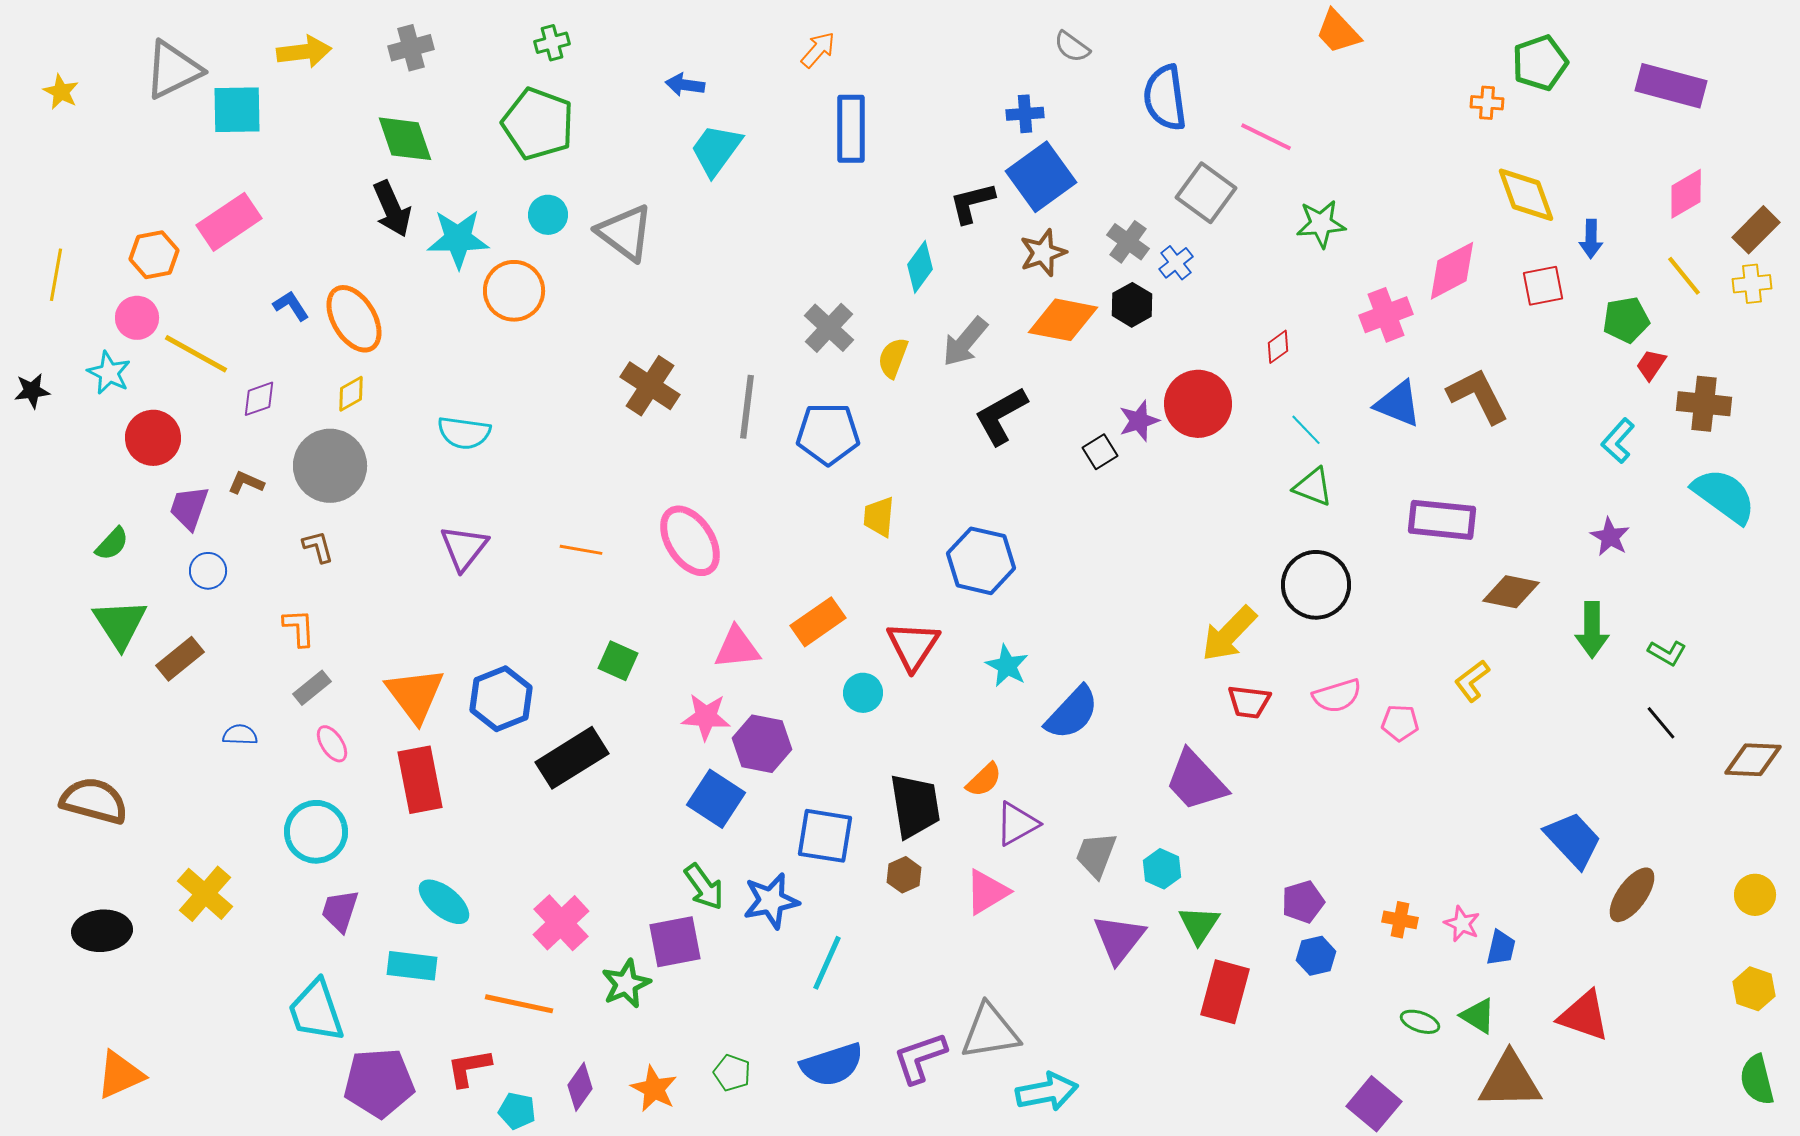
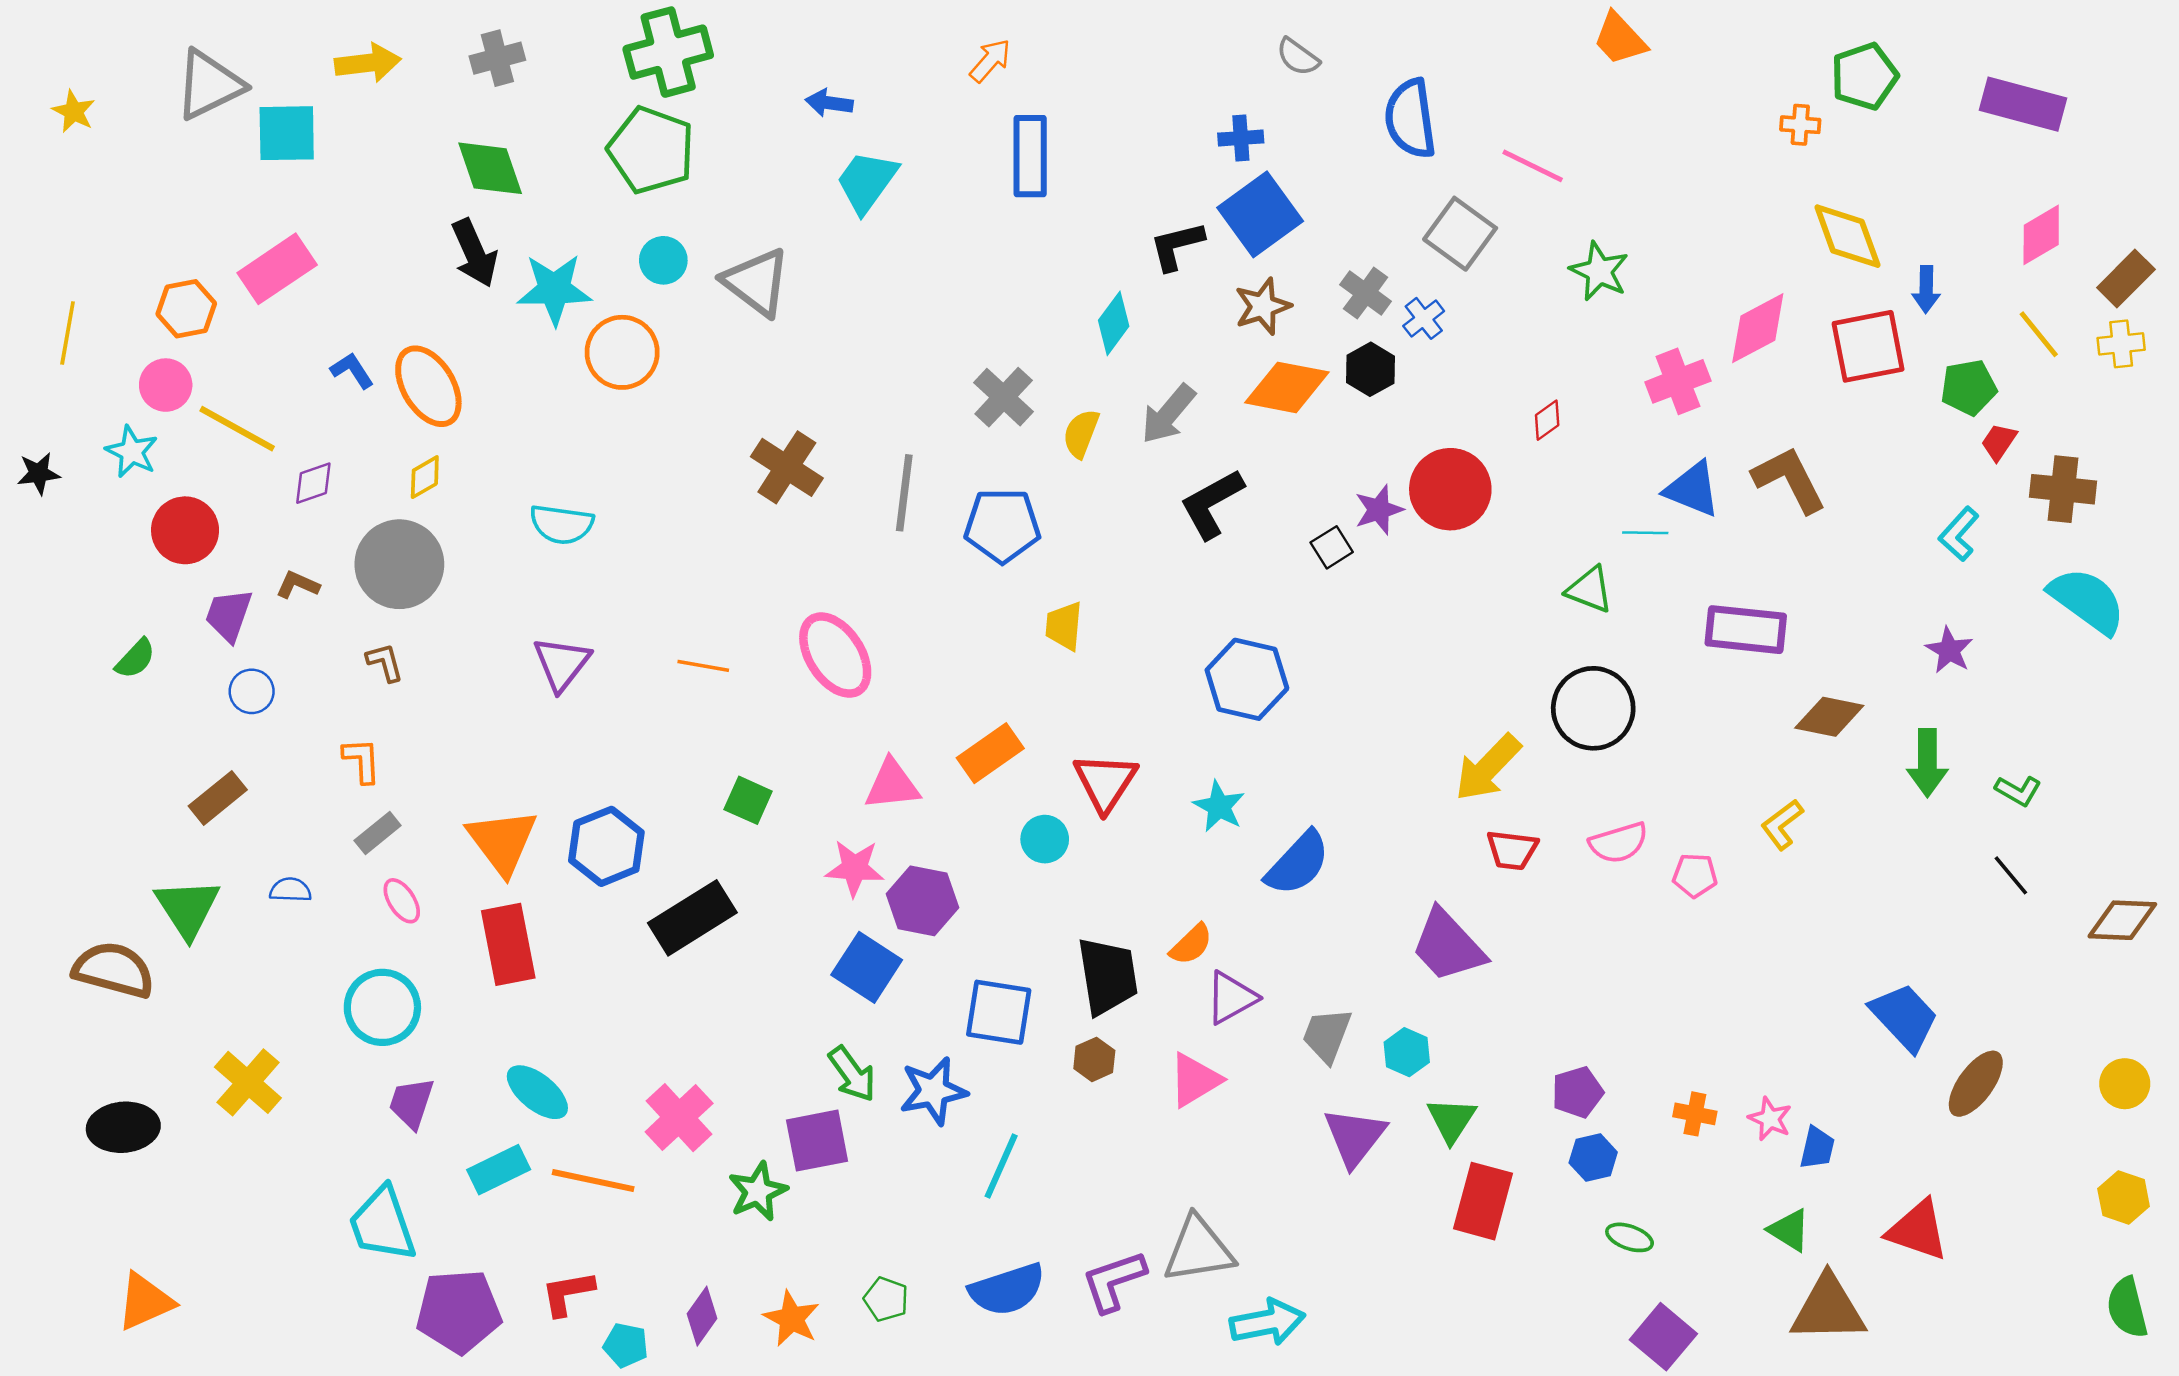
green cross: (552, 43) -> (668, 52), size x2.0
green star: (1321, 224) -> (1599, 271), turned 30
red square: (1543, 286) -> (1868, 346), size x1.5
cyan line: (1306, 430) -> (1645, 533), moved, turned -45
blue hexagon: (981, 561) -> (1247, 679), moved
green triangle: (120, 624) -> (187, 908), moved
cyan rectangle: (412, 966) -> (499, 1170), turned -33
orange line: (519, 1004) -> (593, 1181), moved
green ellipse: (1420, 1022) -> (1630, 1237), moved

